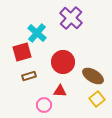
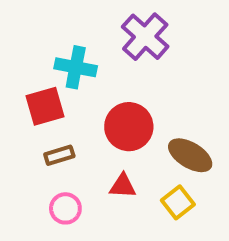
cyan cross: (37, 33) -> (76, 67), turned -30
yellow square: (97, 99) -> (178, 202), moved
pink circle: (44, 105) -> (65, 208), moved

